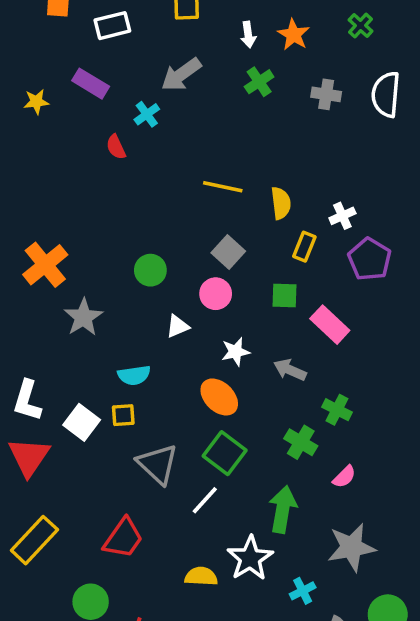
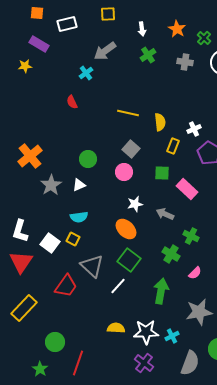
green cross: (361, 26) -> (204, 38), moved
orange star: (294, 35) -> (177, 29), moved
purple rectangle: (91, 84) -> (39, 44), moved
red semicircle: (116, 147) -> (72, 102), moved
white triangle: (178, 326) -> (79, 185), moved
yellow square: (123, 415) -> (73, 239), turned 32
red trapezoid: (123, 538) -> (66, 286), moved
white star: (250, 558) -> (146, 332), moved, turned 30

